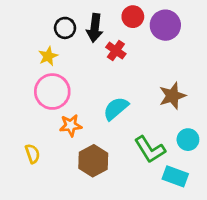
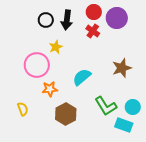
red cross: (116, 51) -> (93, 31), moved
yellow star: (48, 56) -> (56, 47), moved
cyan circle: (188, 140) -> (133, 107), moved

